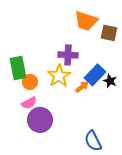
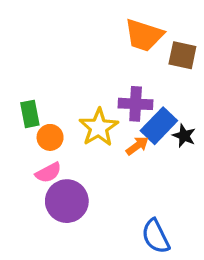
purple cross: (68, 55) -> (136, 104), moved
green rectangle: (18, 68) -> (30, 114), size x0.7

